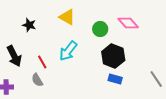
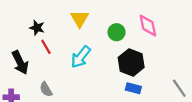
yellow triangle: (67, 17) -> (80, 19), turned 30
pink diamond: (128, 23) -> (148, 25), turned 30
red line: (42, 62) -> (46, 47), moved

